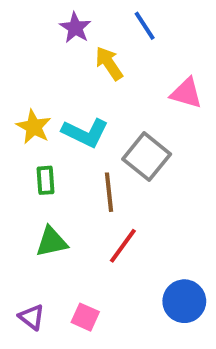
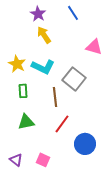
yellow arrow: (109, 63) -> (44, 35), moved
blue circle: (184, 301) -> (85, 144), moved

